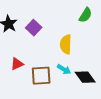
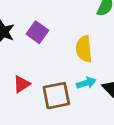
cyan arrow: (64, 69) -> (86, 83), turned -40

